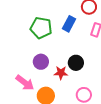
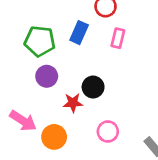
purple circle: (41, 62) -> (47, 76), moved

